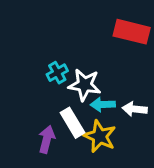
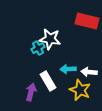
white star: (85, 85) -> (50, 39), moved
yellow star: (100, 136) -> (80, 90), moved

